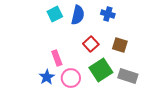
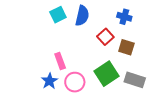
blue cross: (108, 14) -> (124, 17), moved
red square: (91, 44) -> (105, 37), moved

